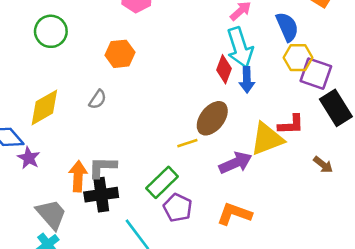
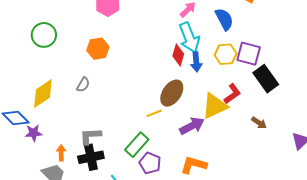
yellow hexagon: (298, 58) -> (226, 54), moved
red L-shape: (291, 125) -> (232, 94), turned -30
purple star: (29, 158) -> (34, 133), turned -30
orange arrow: (78, 176) -> (61, 153), moved, size x0.7

